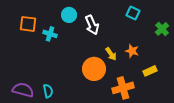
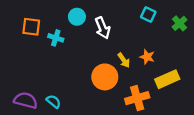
green cross: (162, 29) -> (180, 23), moved
yellow rectangle: (150, 71) -> (167, 79), size x1.5
cyan semicircle: (48, 91) -> (54, 101), turned -40

